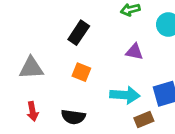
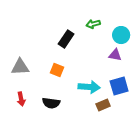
black rectangle: (79, 33) -> (66, 39), moved
purple triangle: (134, 52) -> (115, 55), moved

